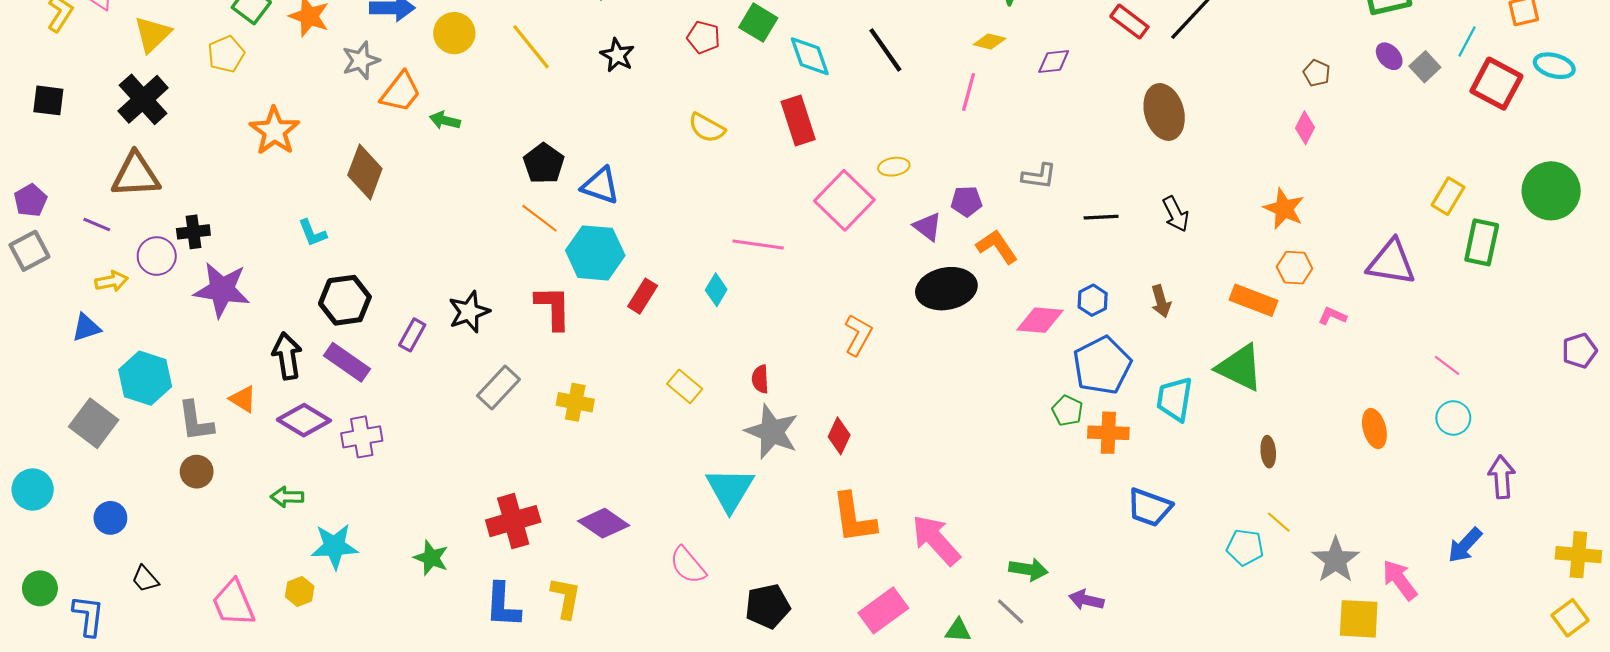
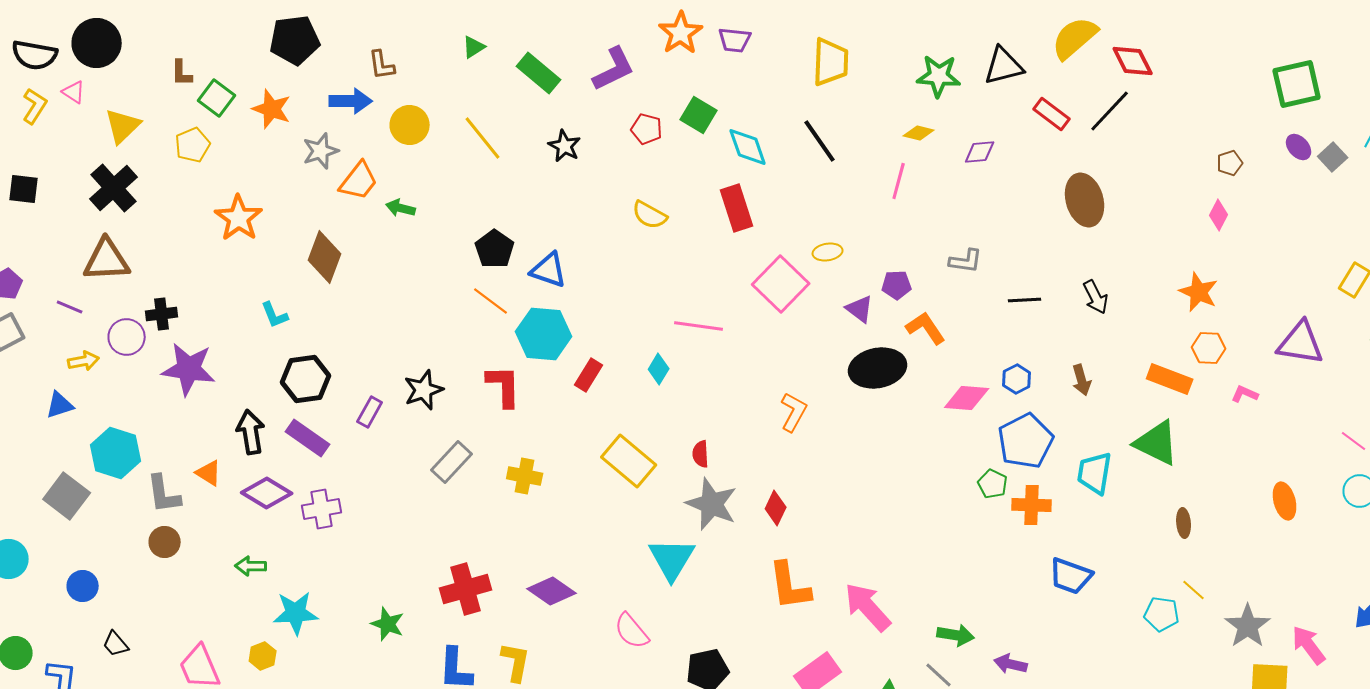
brown pentagon: (1317, 73) -> (1230, 163), turned 30
yellow rectangle: (685, 386) -> (629, 461), size x1.6

